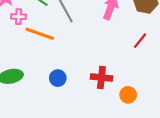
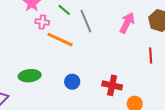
red line: (140, 41) -> (151, 56), turned -49

